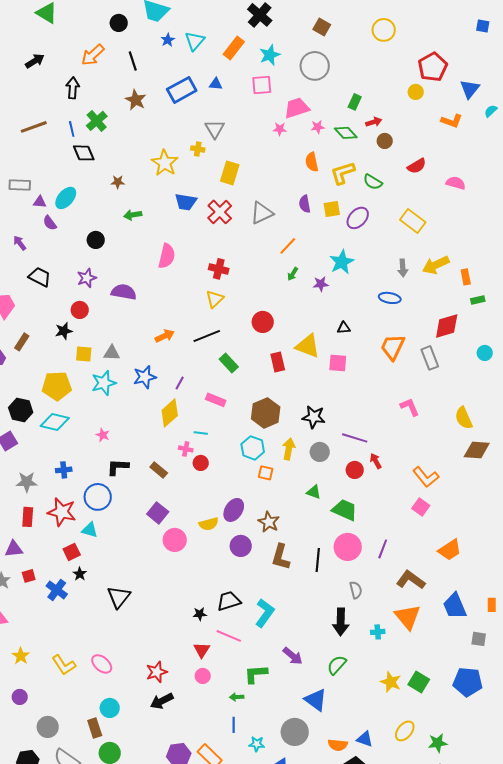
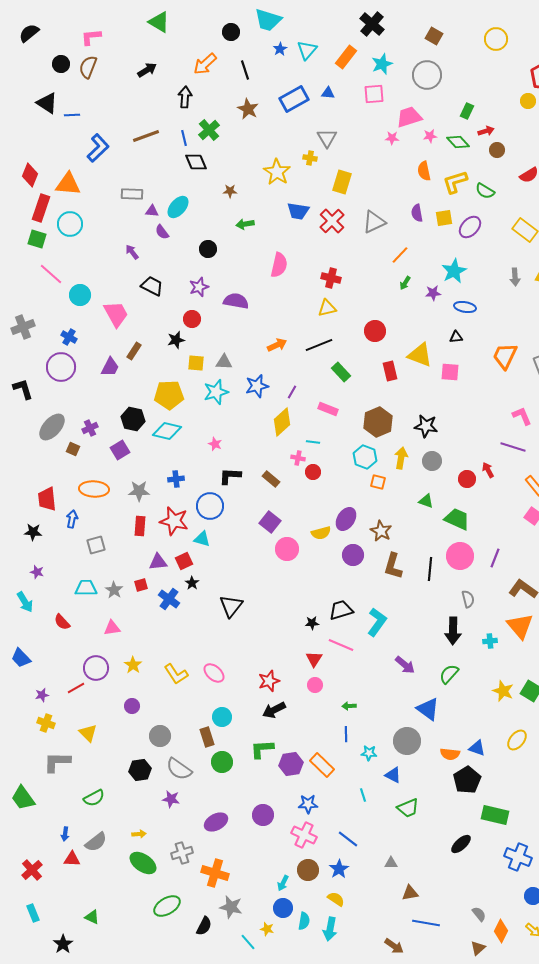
blue ellipse: (390, 298) -> (465, 307), moved
yellow triangle: (215, 299) -> (327, 308), turned 30
purple line: (355, 438) -> (513, 447), moved
purple triangle: (14, 549) -> (158, 562), moved
green L-shape: (256, 674) -> (262, 749), moved

